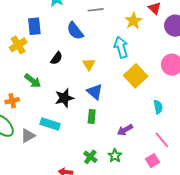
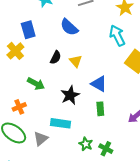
yellow triangle: (89, 64) -> (76, 61), moved
green star: (115, 156) -> (86, 144), moved

